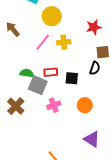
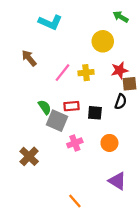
yellow circle: (52, 16) -> (103, 41), moved
red star: (94, 27) -> (119, 70), moved
green semicircle: (27, 73) -> (45, 107), turned 48
brown cross: (16, 106) -> (29, 156), moved

